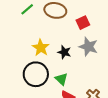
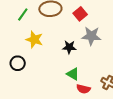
yellow star: (41, 48) -> (34, 40), moved
black circle: (36, 74) -> (18, 63), moved, size x0.6

